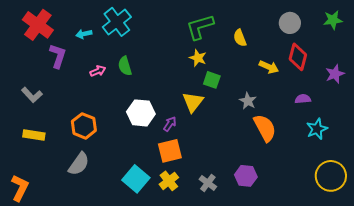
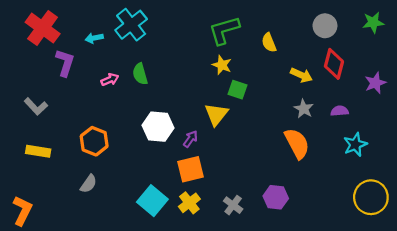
gray star: (248, 101) -> (304, 109), moved
gray semicircle: (79, 164) -> (89, 184), size x0.7

